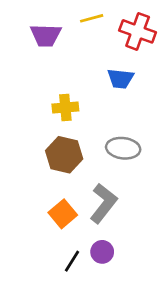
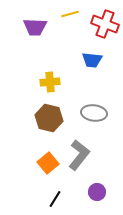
purple circle: (102, 252) -> (97, 192), moved

